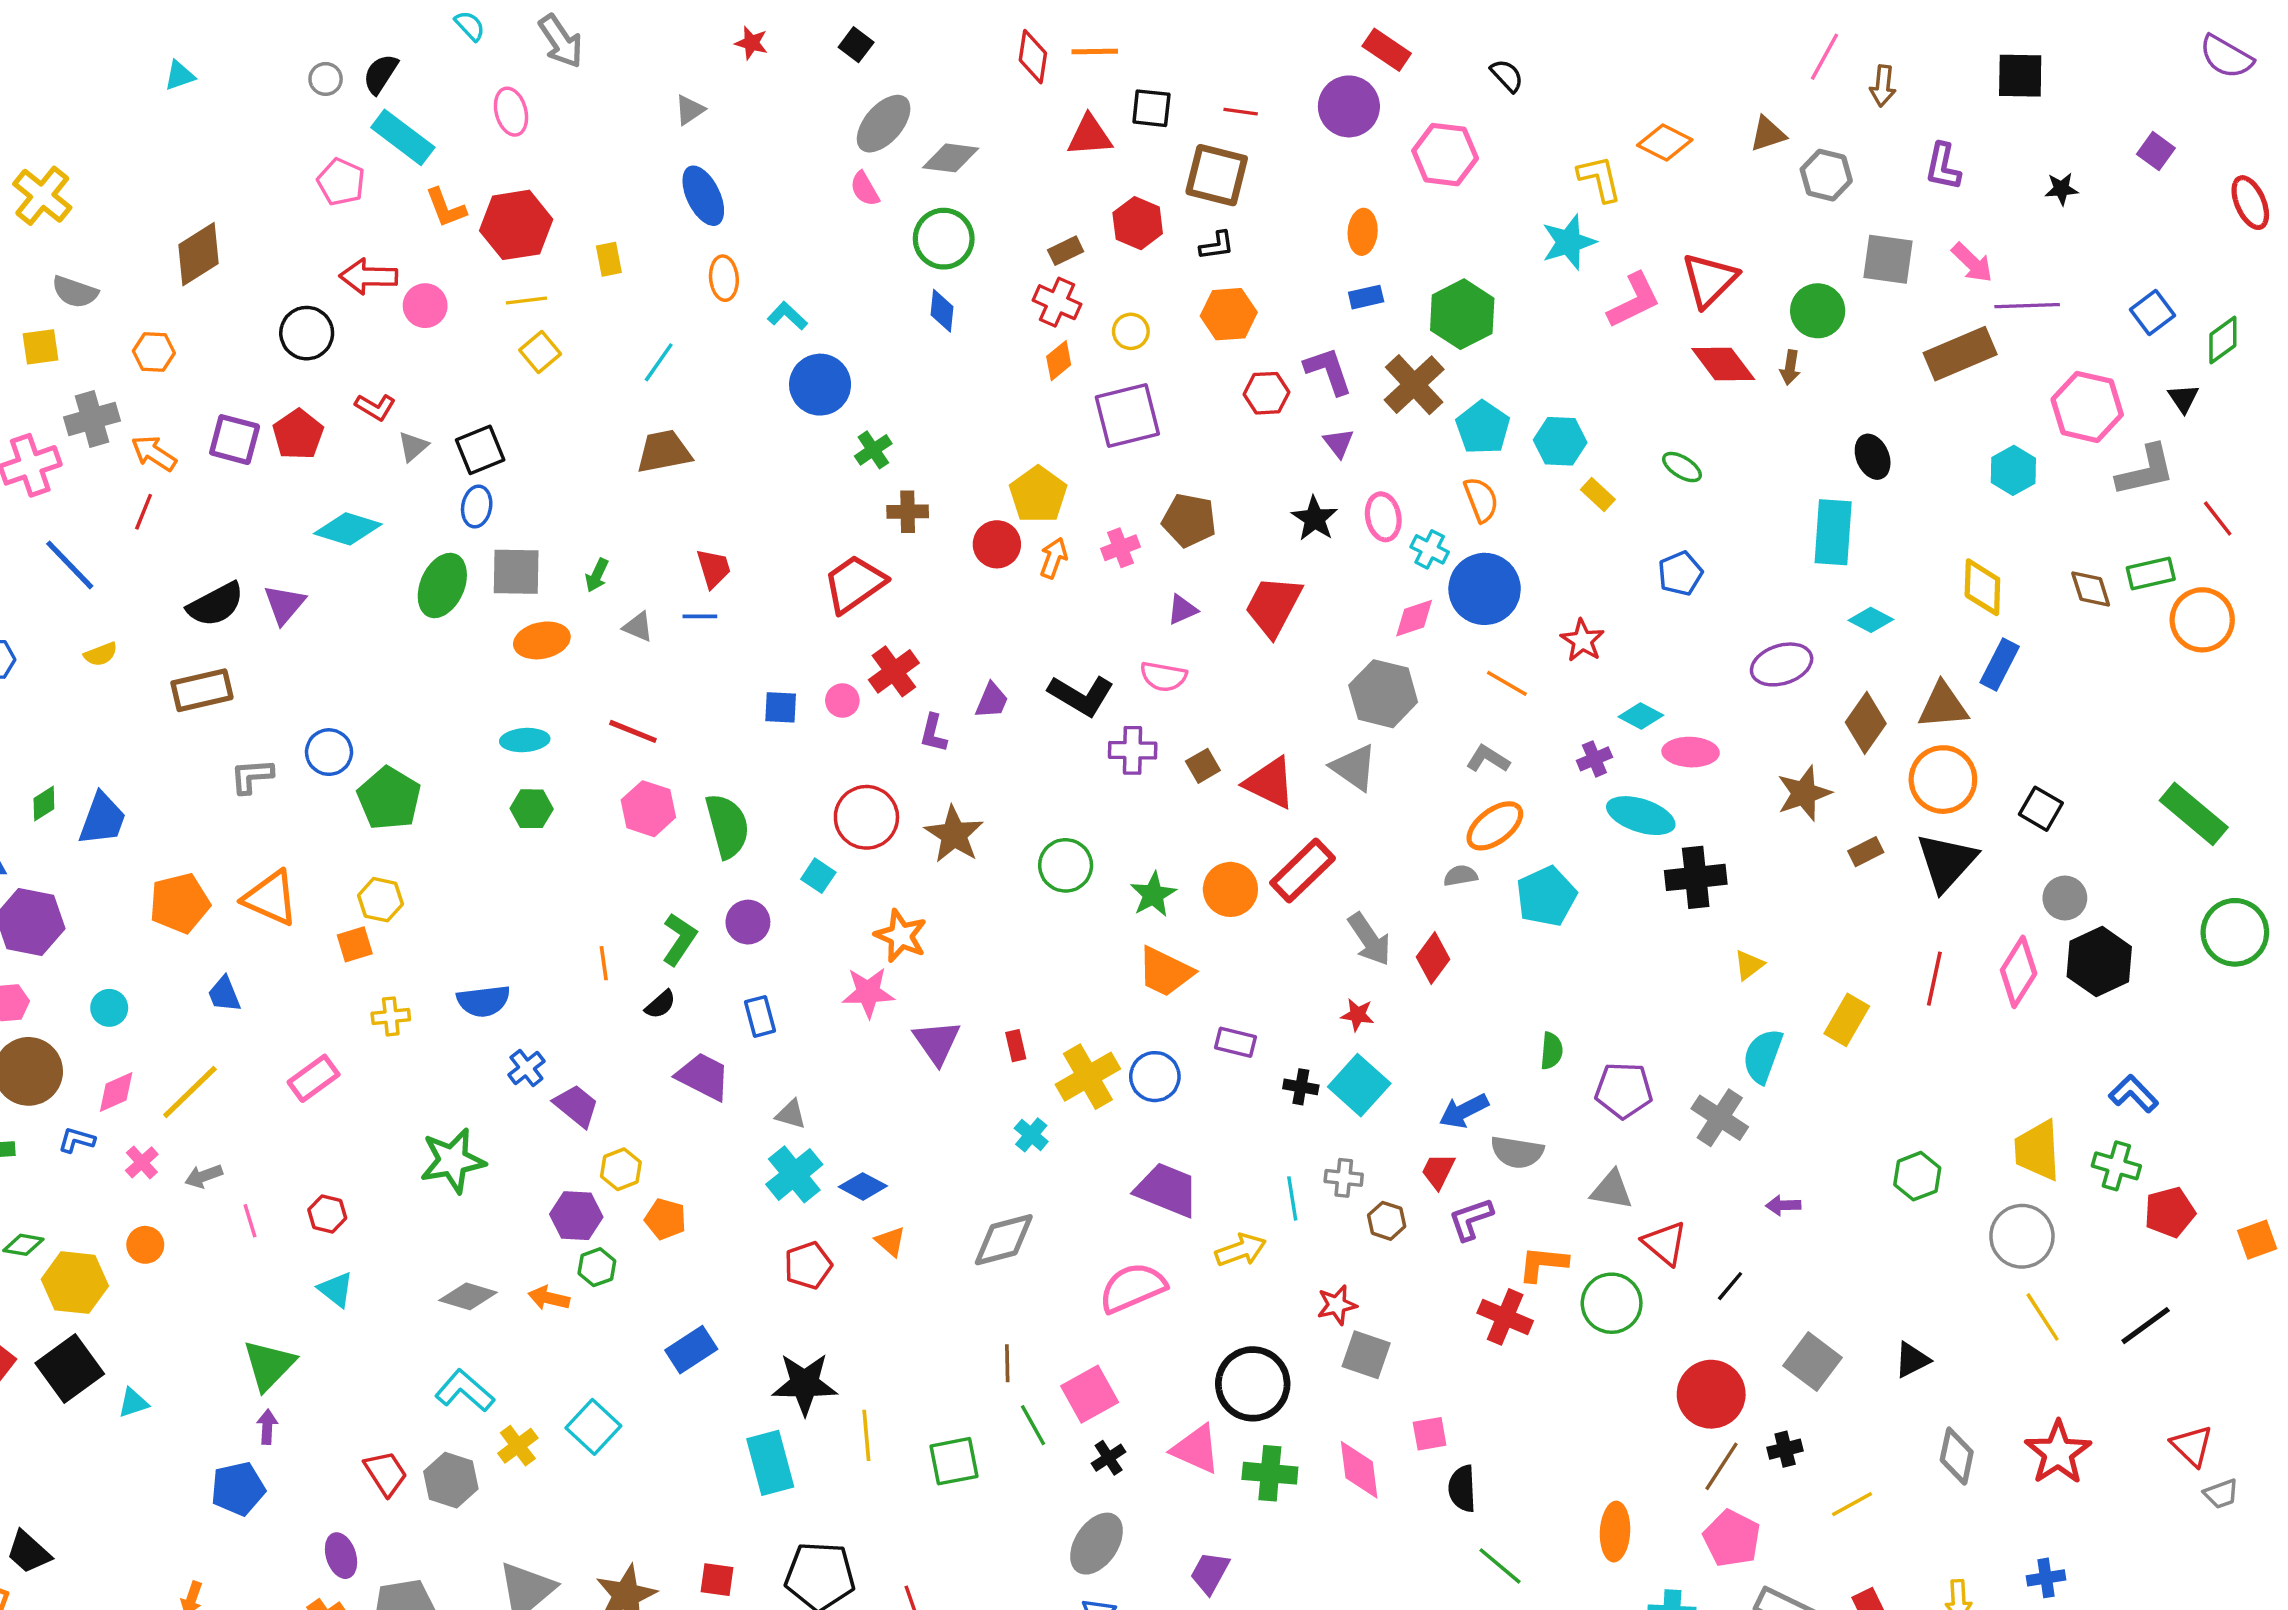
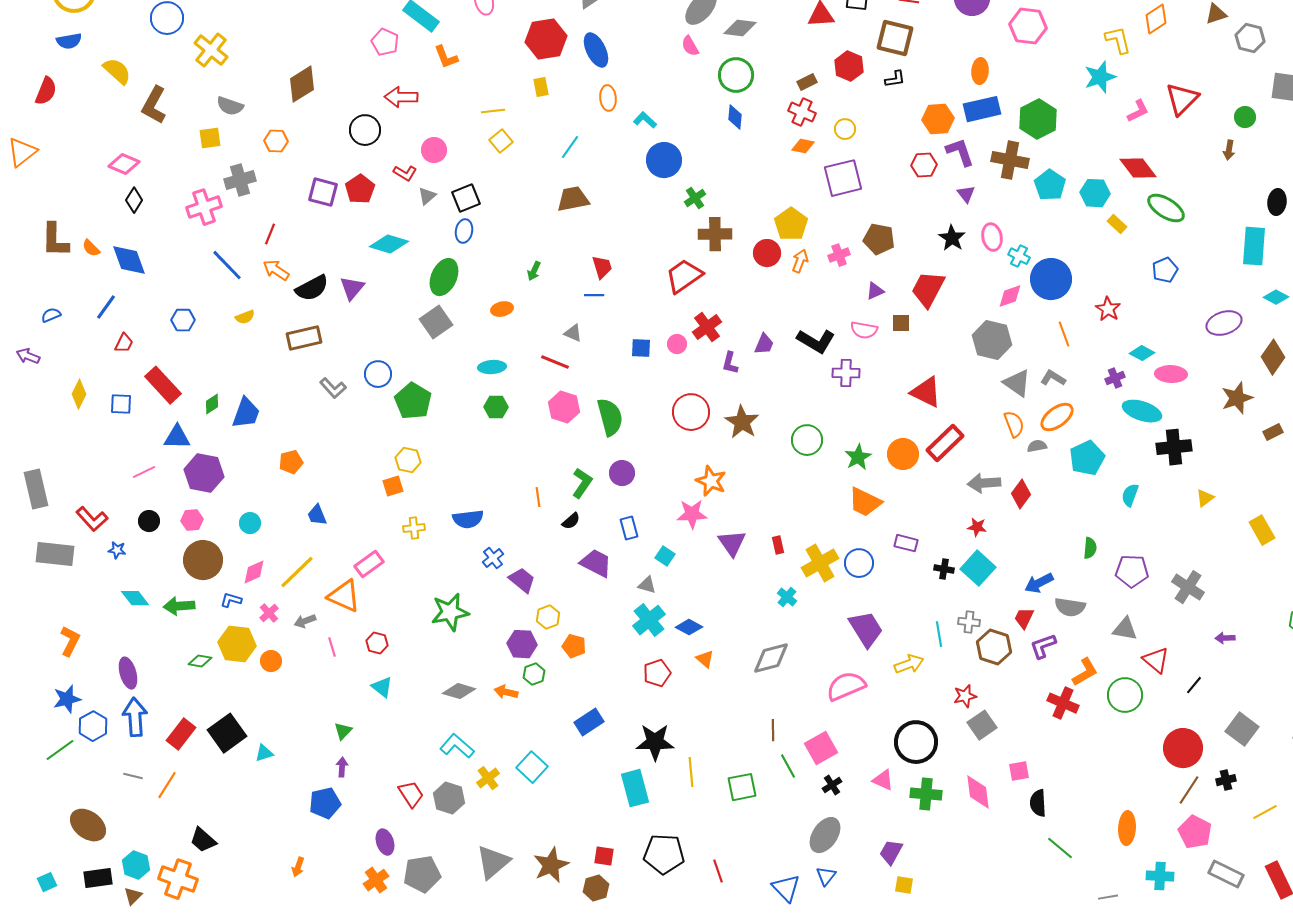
orange diamond: (1665, 143) -> (1156, 19), turned -60
red hexagon: (516, 225) -> (546, 39), moved
blue rectangle: (1366, 297) -> (982, 109), size x1.8
pink L-shape: (1634, 300) -> (1138, 111), size x0.7
pink circle: (425, 306) -> (434, 150), moved
green circle: (1818, 311) -> (1245, 117), size x0.7
orange hexagon: (1229, 314) -> (938, 119), moved
orange diamond: (1059, 361) -> (803, 146), turned 50
red diamond: (1723, 364) -> (1138, 168), moved
brown cross: (1414, 385) -> (1010, 160), turned -36
orange arrow: (154, 453) -> (276, 270), moved
black ellipse: (1873, 457) -> (1277, 202), turned 30
green ellipse: (1682, 467) -> (1166, 208), size x1.6
orange semicircle: (1481, 500) -> (1014, 424), moved
brown cross: (908, 512) -> (715, 234), size x1.4
gray square: (516, 572) -> (436, 322), moved, turned -36
gray triangle: (638, 627) -> (573, 333), moved
orange ellipse: (542, 640) -> (502, 309), size x0.7
orange line: (1507, 683) -> (1064, 334), turned 40
brown square: (1203, 766) -> (901, 323), moved, turned 30
gray triangle: (1354, 768) -> (1017, 383), moved
gray L-shape: (252, 776) -> (333, 388), turned -128
cyan square: (818, 876) -> (665, 556), moved
orange triangle: (271, 898) -> (344, 596), moved
orange pentagon: (180, 903) -> (291, 462), size x0.7
gray arrow: (1369, 939) -> (984, 483), turned 120
yellow rectangle: (1847, 1020) -> (1262, 530), turned -60
cyan semicircle: (1763, 1056) -> (1130, 495), moved, size x0.7
purple trapezoid: (1167, 1190) -> (866, 629), turned 36
brown hexagon: (1387, 1221) -> (994, 647), size x1.6
orange L-shape: (1543, 1264) -> (1085, 672), turned 144
yellow hexagon: (75, 1283) -> (237, 644), moved
gray square: (1366, 1355) -> (982, 725), turned 36
green triangle: (269, 1365) -> (343, 731), size x0.6
pink triangle: (1196, 1449) -> (883, 780), size x0.7

